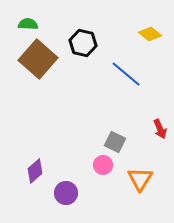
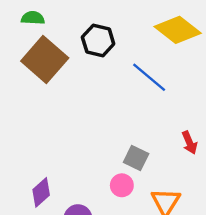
yellow diamond: (150, 34) -> (178, 30), size x1.6

